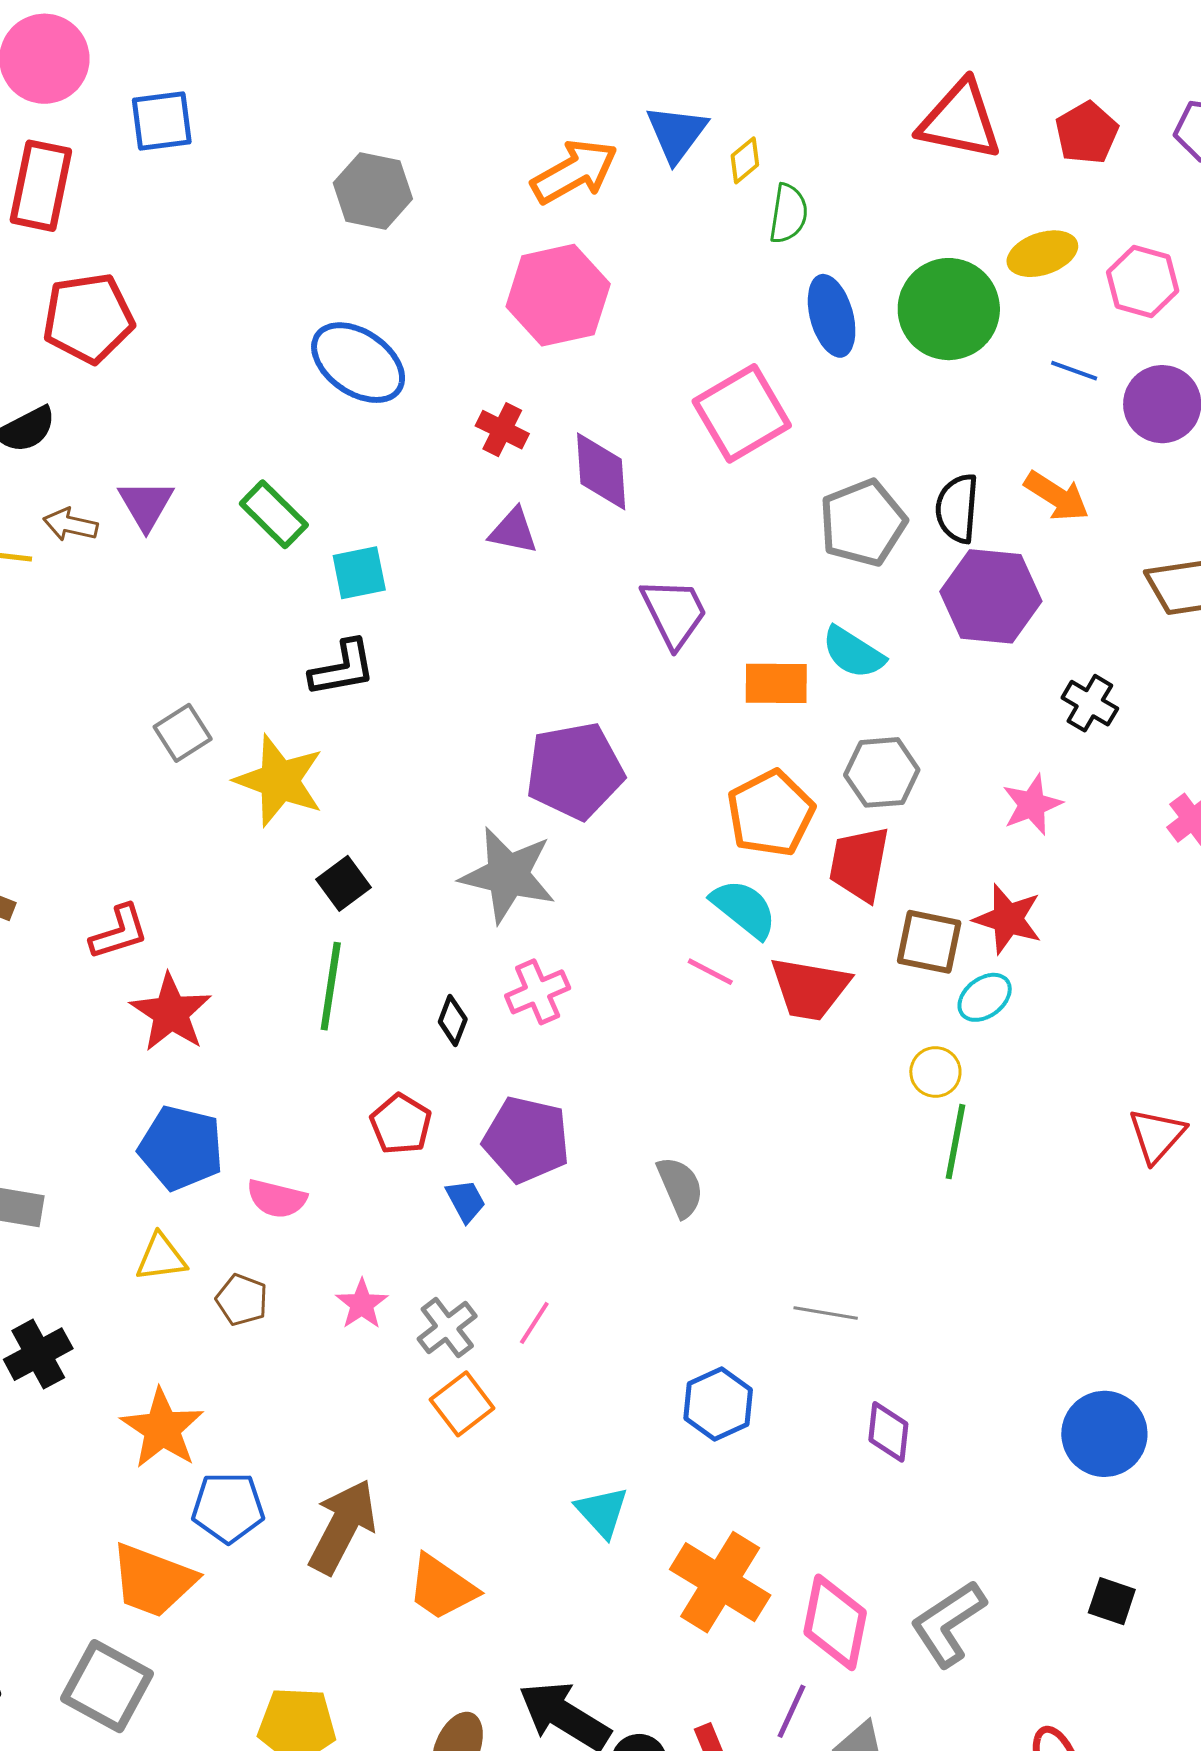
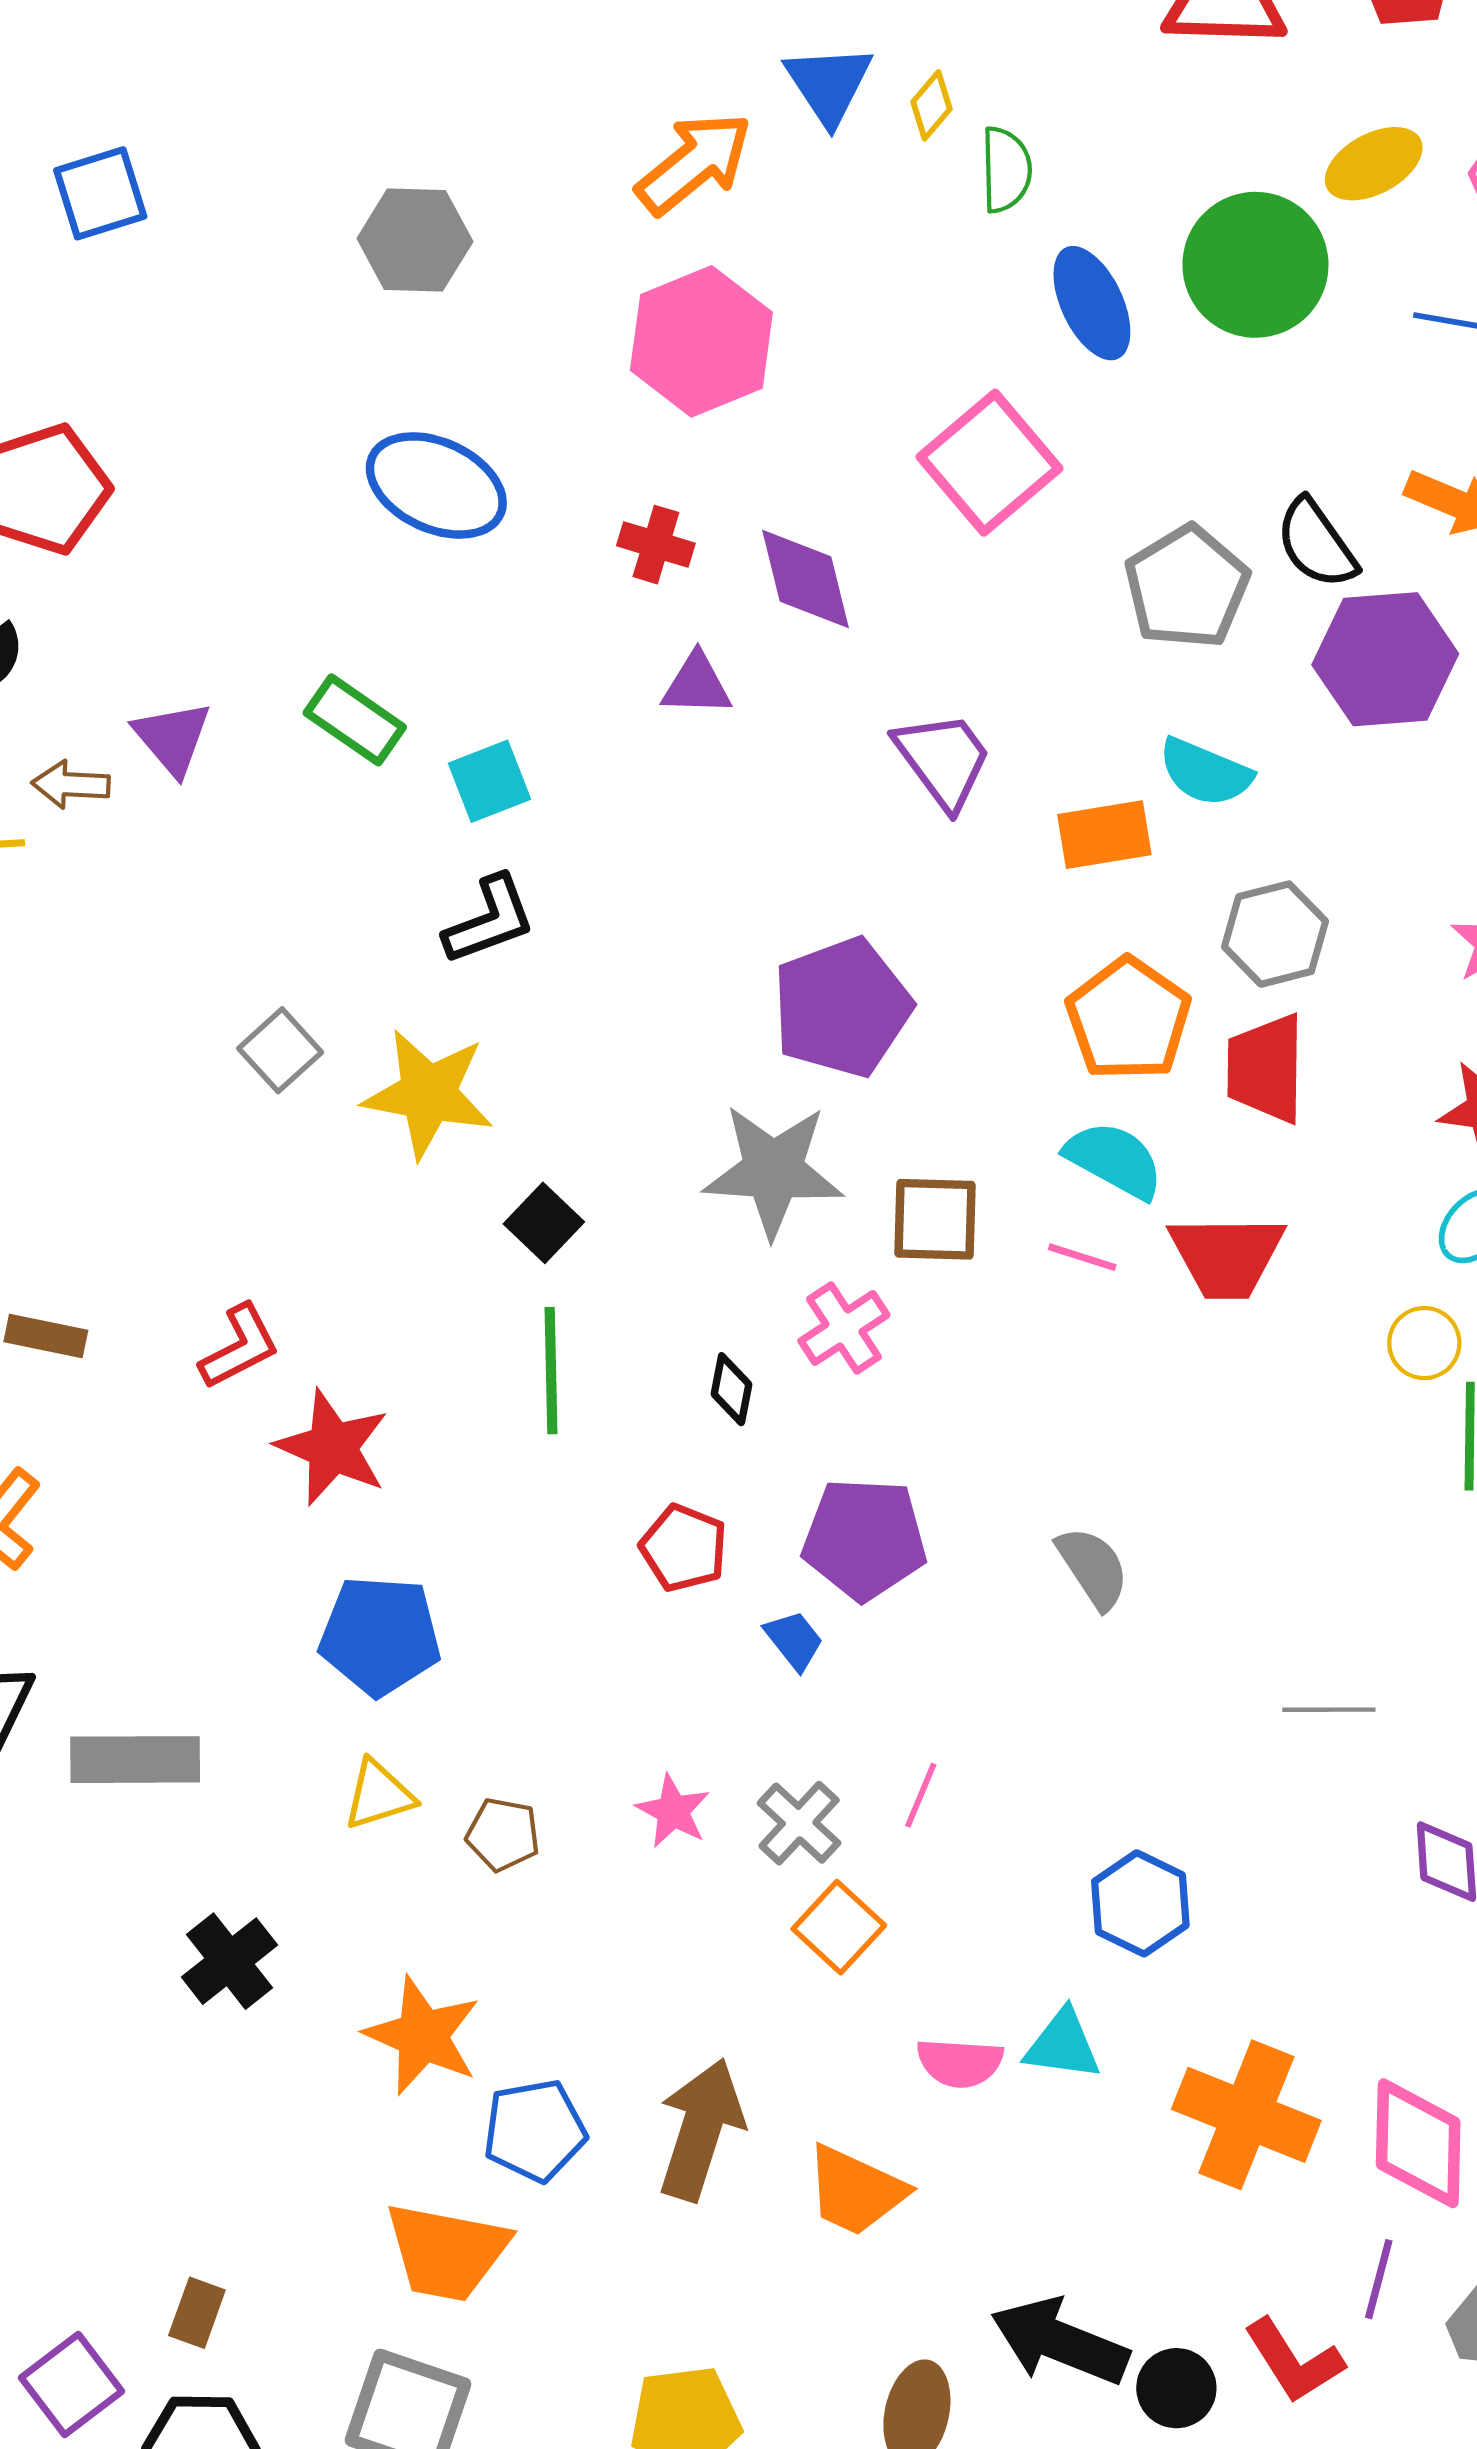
black semicircle: (957, 508) -> (1316, 544), turned -30
brown square: (929, 942) -> (935, 1219), moved
pink semicircle: (277, 1199) -> (960, 2063), moved
blue hexagon: (718, 1404) -> (1140, 1903), moved
cyan triangle: (602, 1512) -> (1063, 2045), turned -30

